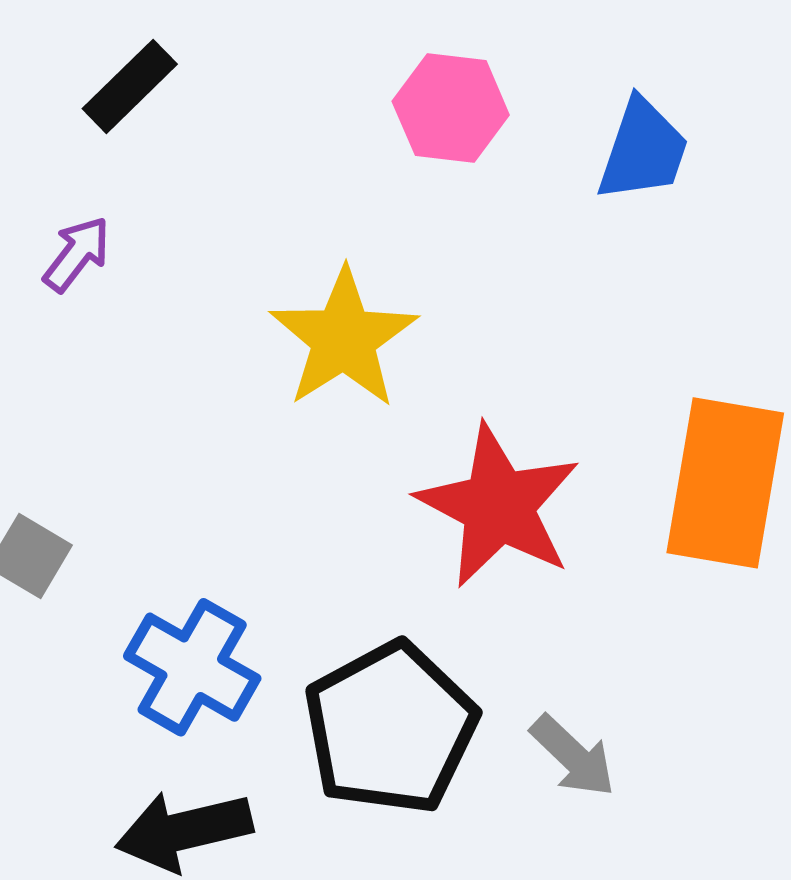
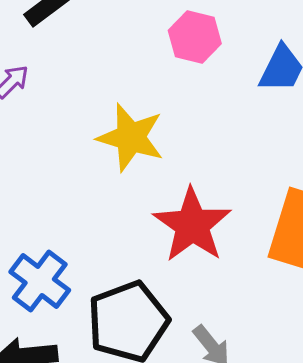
yellow star: (344, 338) -> (131, 137), turned -30

